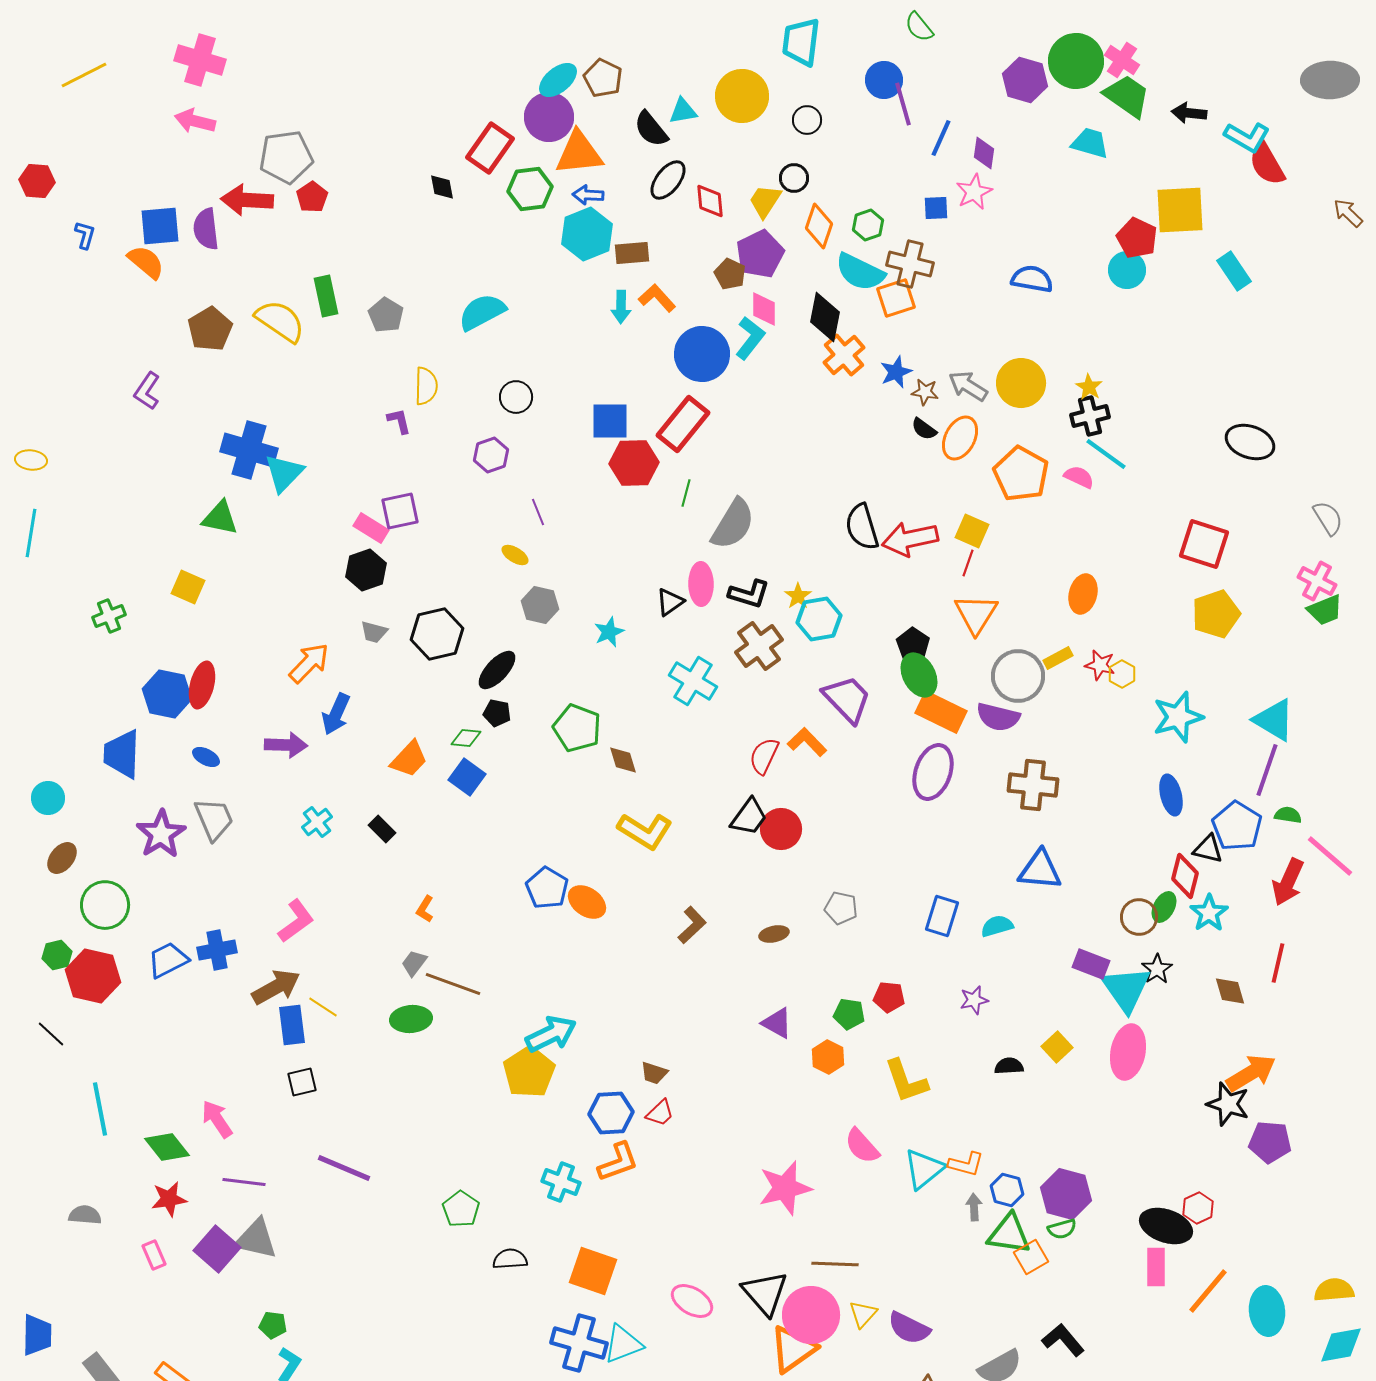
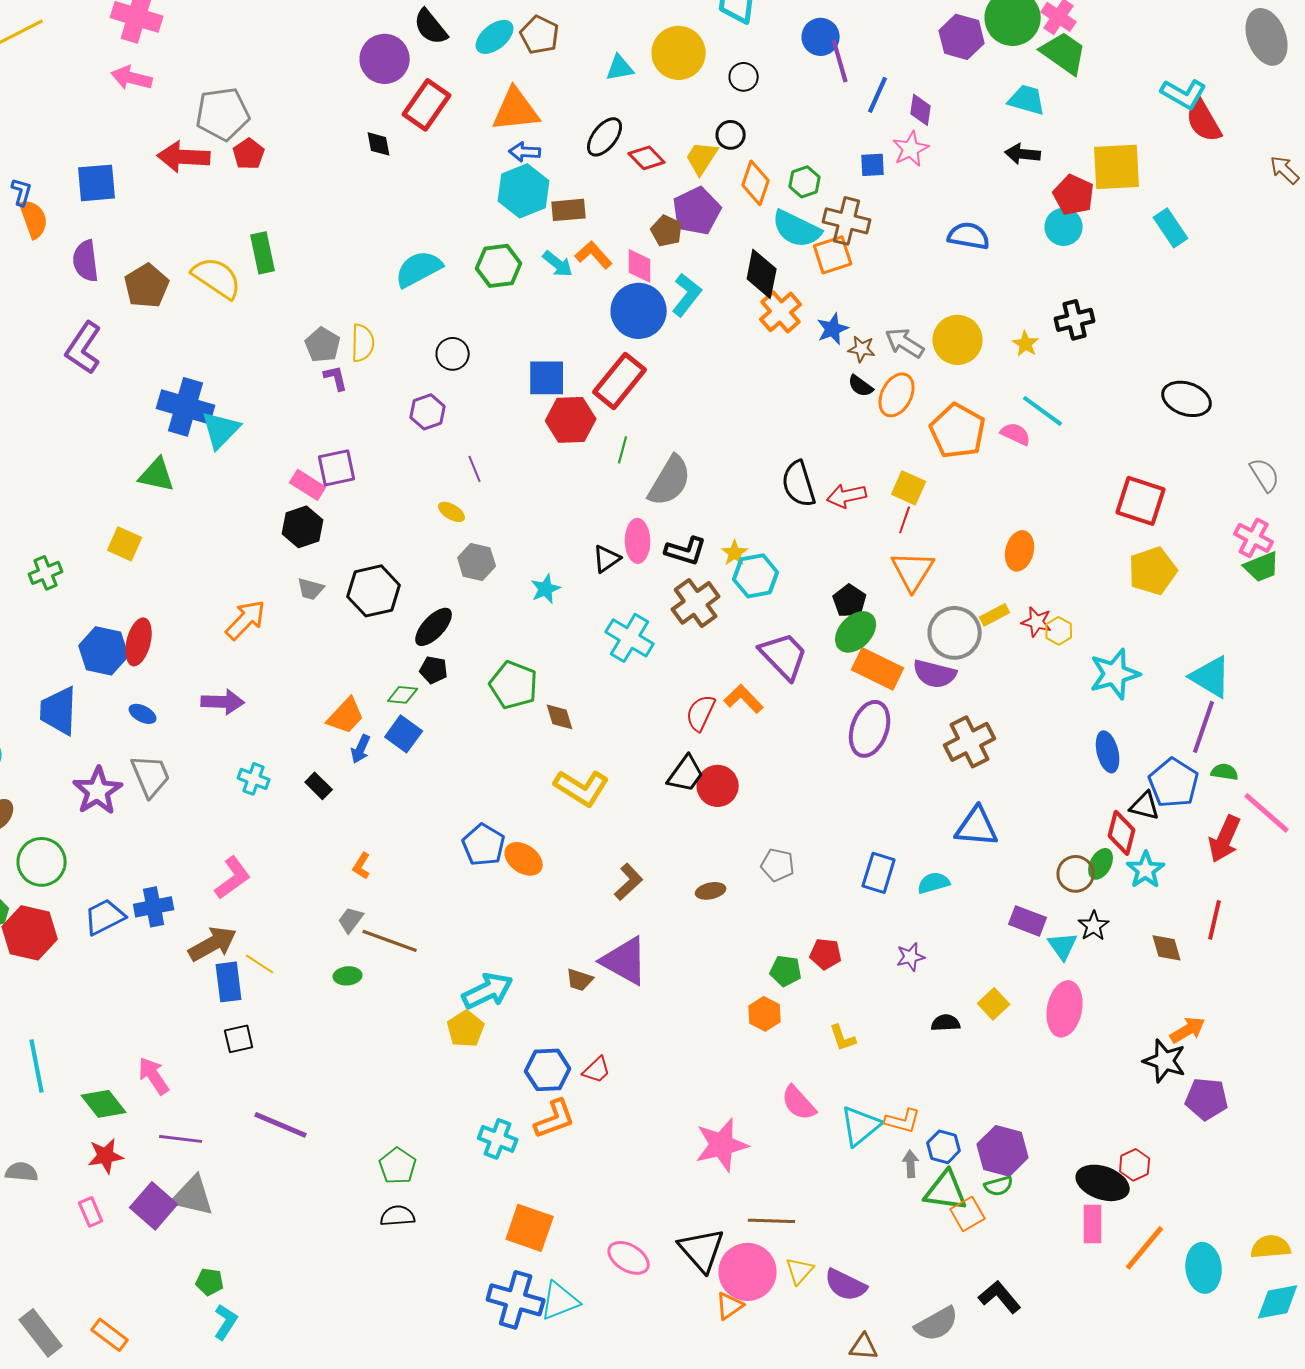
gray ellipse: (1330, 80) -> (1267, 37), turned 70
black arrow: (1189, 113) -> (1023, 154), moved
purple circle: (549, 117) -> (385, 59), moved
black semicircle: (651, 129) -> (431, 27), moved
green hexagon: (530, 189) -> (499, 266), moved
red diamond: (710, 201) -> (647, 158), turned -39
purple semicircle: (206, 229) -> (86, 261), moved
orange semicircle: (146, 262) -> (34, 219), moved, turned 30
cyan arrow: (621, 307) -> (558, 264), turned -52
pink diamond: (764, 309) -> (640, 266), moved
gray pentagon: (386, 315) -> (323, 345), moved
purple L-shape: (147, 391) -> (84, 348), size x1.4
black cross: (1090, 416) -> (1075, 320), moved
red arrow: (910, 539) -> (847, 496), size x0.7
green ellipse: (919, 675) -> (856, 632), turned 72
blue arrow: (336, 714) -> (361, 749), moved, size x0.7
brown cross: (1033, 785) -> (970, 742), turned -33
cyan cross: (317, 822) -> (254, 779), turned -32
cyan triangle: (1126, 989) -> (1063, 946), size x0.6
green ellipse: (411, 1019) -> (348, 976), size x0.7
purple triangle: (777, 1023) -> (625, 961), moved, size x1.6
yellow pentagon: (529, 1072) -> (466, 1029), size x0.7
brown trapezoid: (654, 1073) -> (580, 980), moved
orange arrow: (1251, 1073) -> (1188, 1030), size x0.7
yellow L-shape: (906, 1081) -> (843, 1038), size x0.6
black semicircle: (510, 1259) -> (398, 1216), moved
orange triangle: (793, 1349) -> (730, 1306), size x0.6

